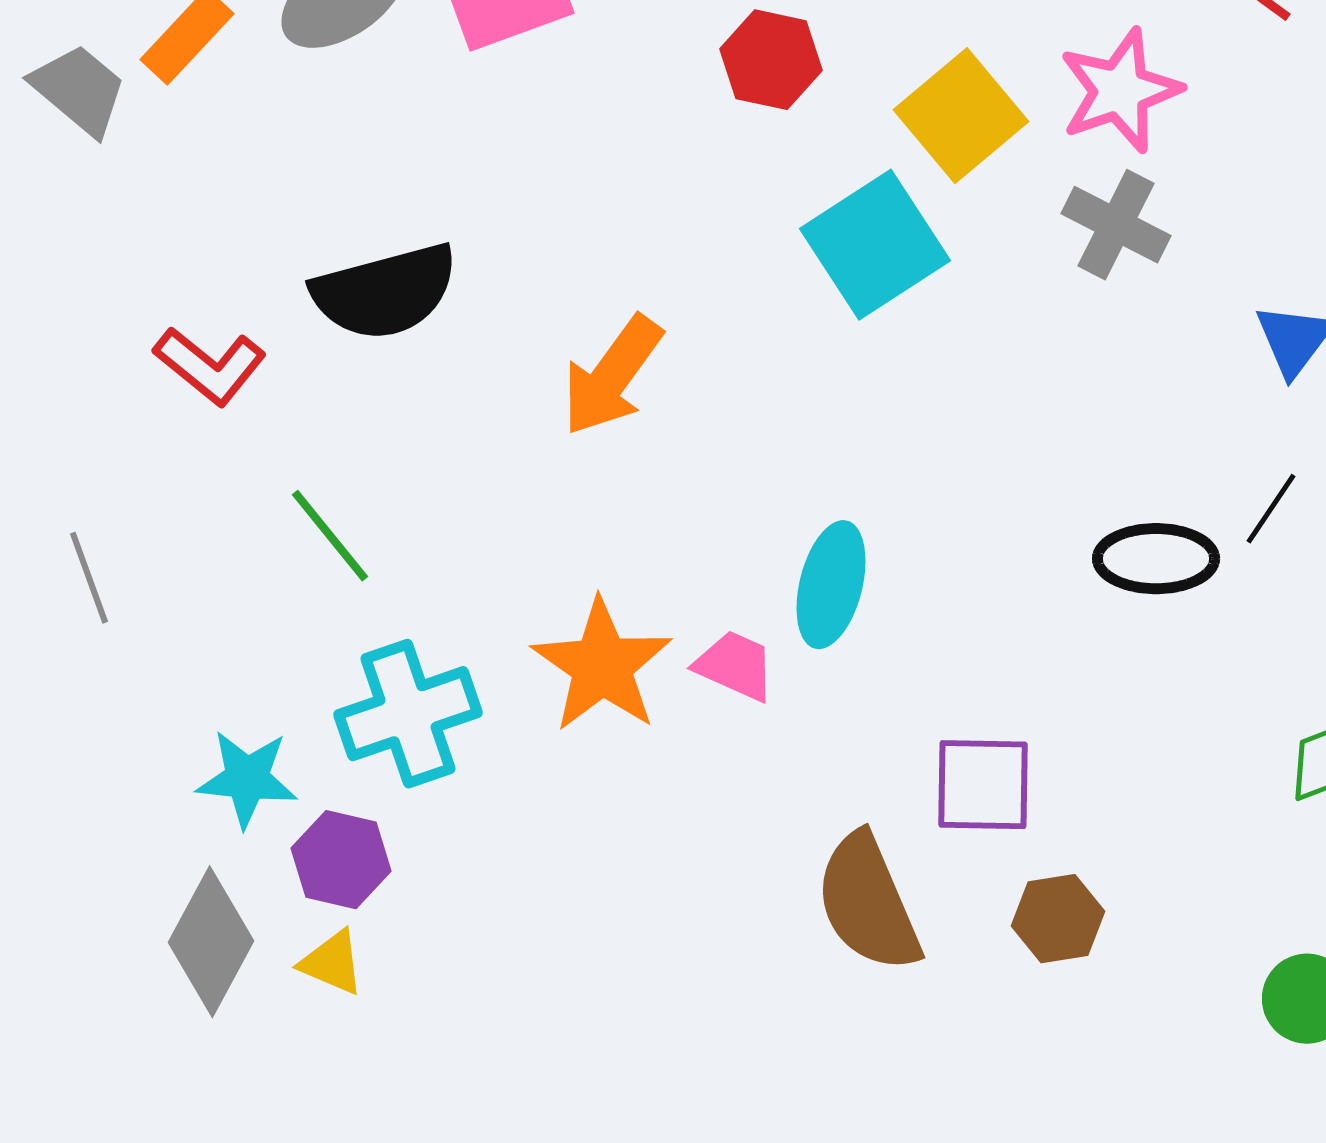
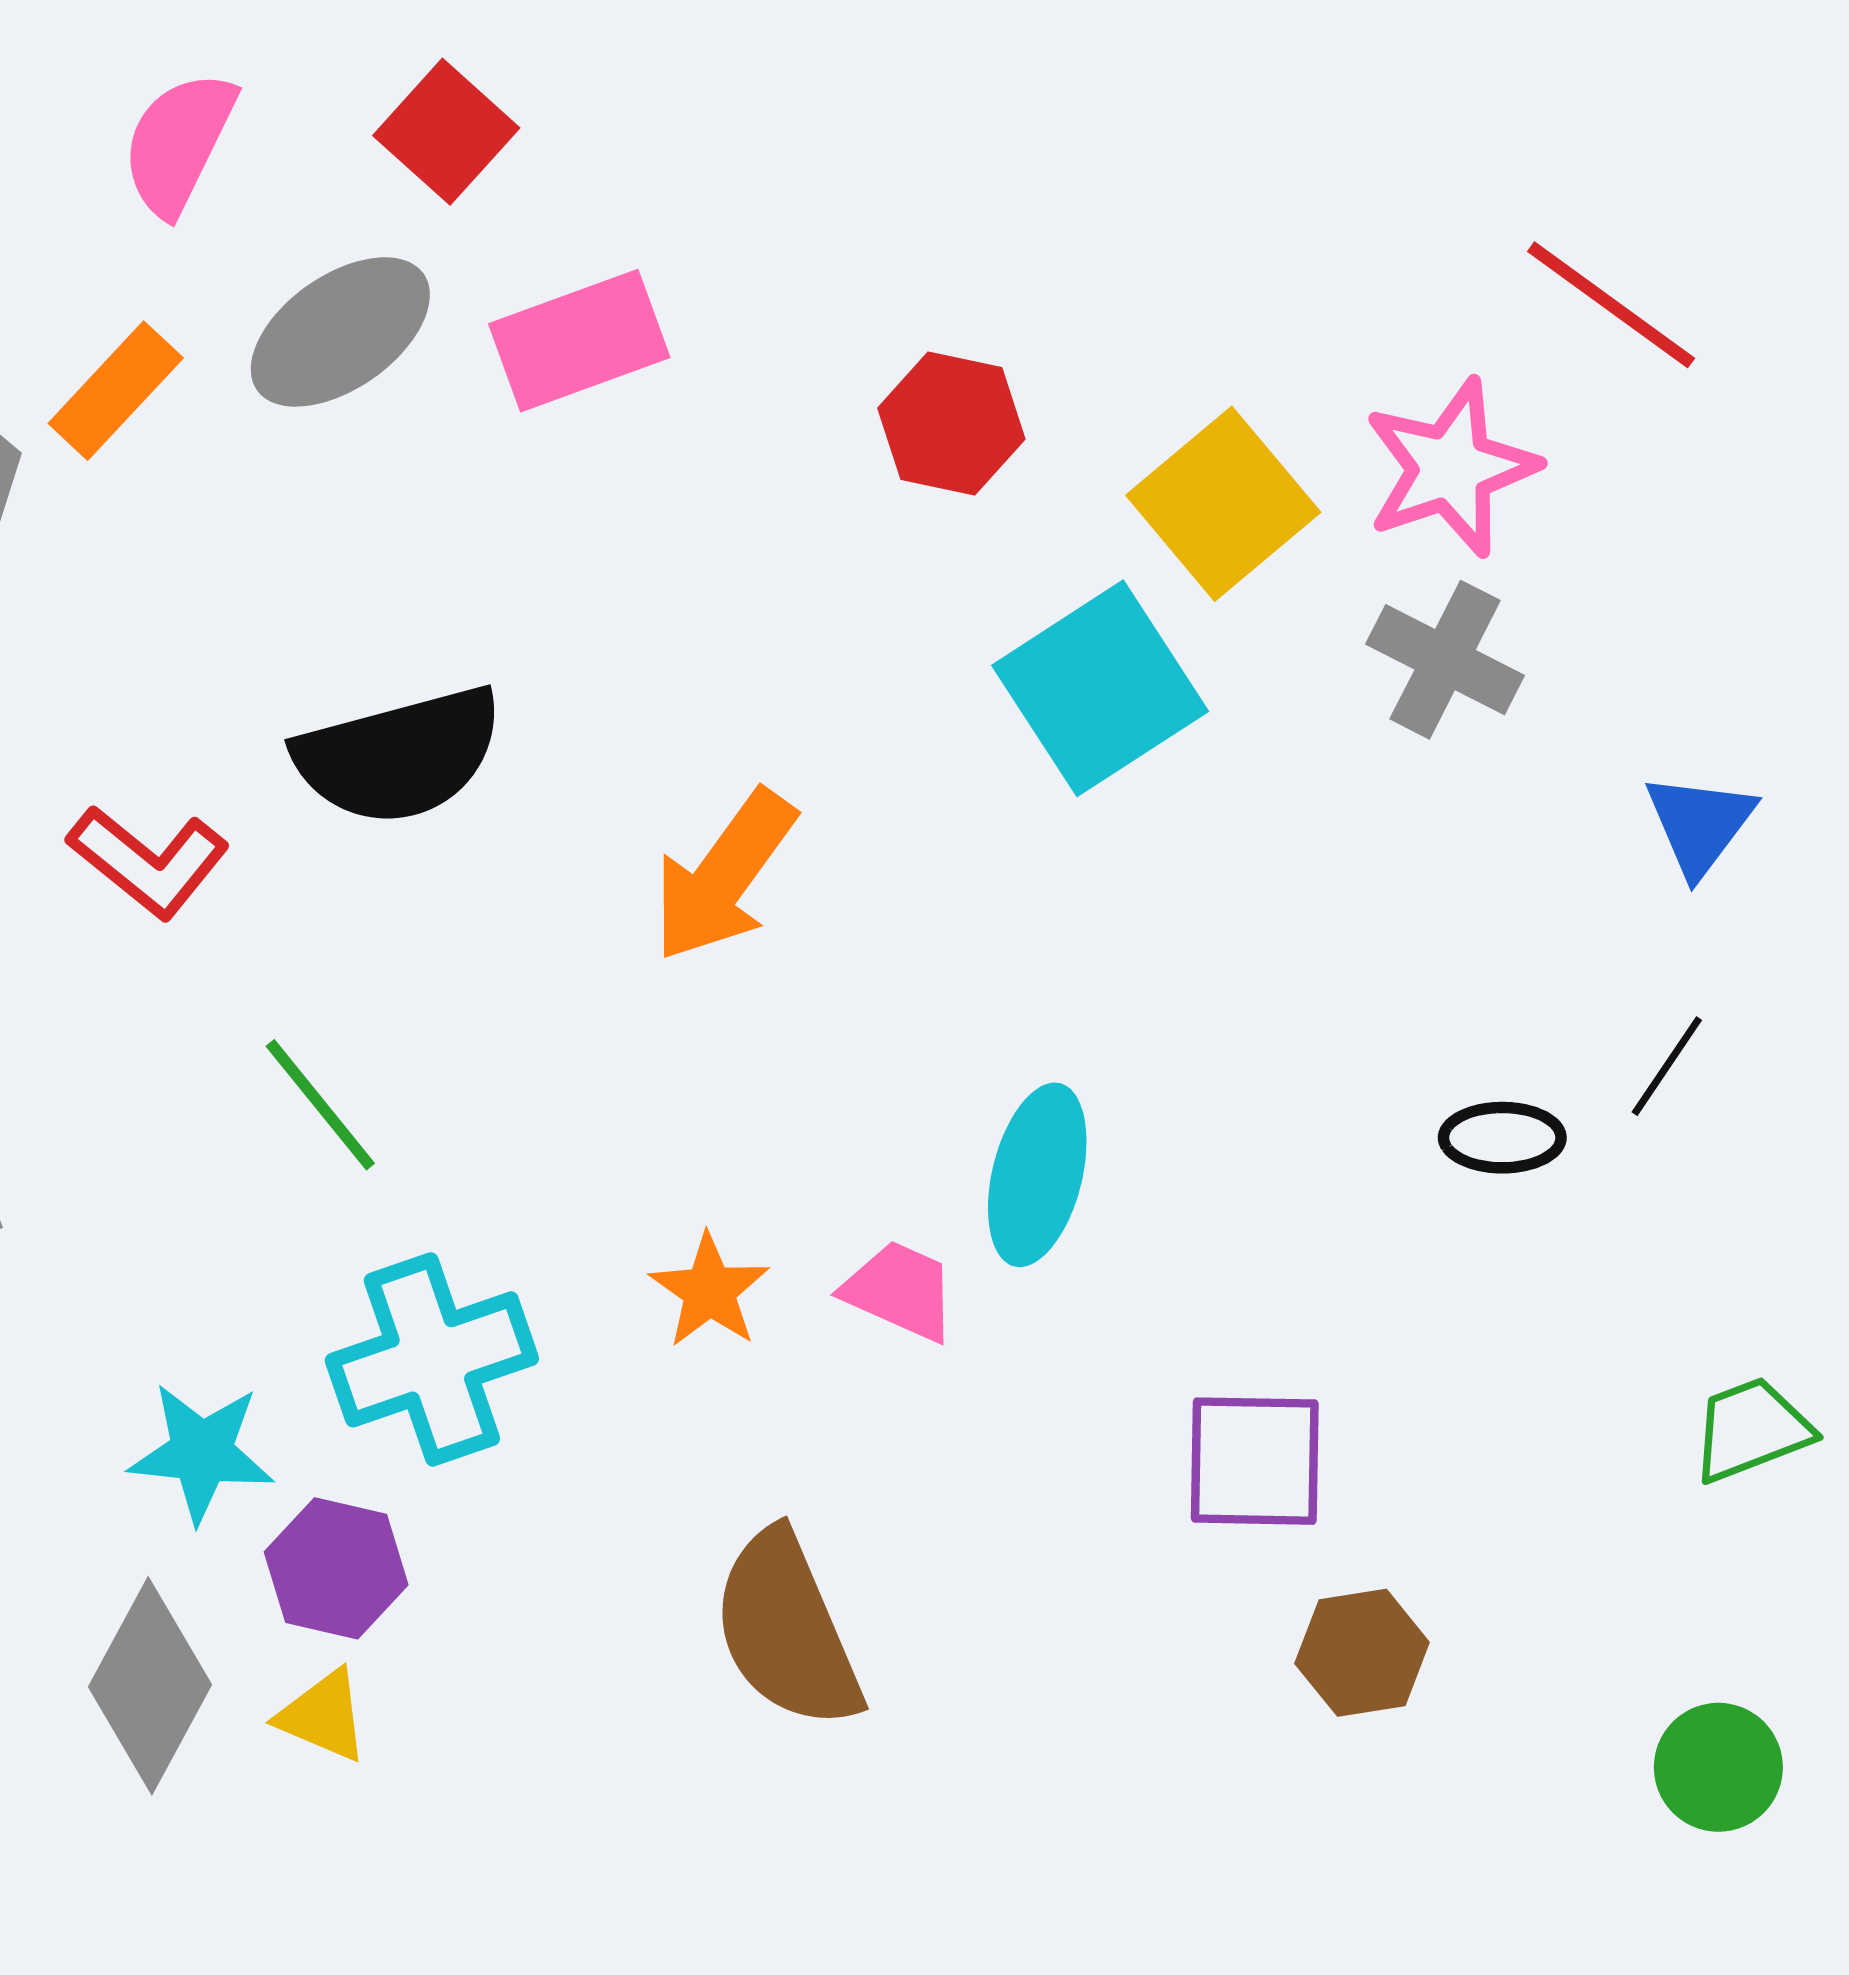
black ellipse: (1156, 559) -> (1502, 1138), size x0.7
orange star: (602, 666) -> (710, 1291), size x0.6
brown semicircle: (868, 903) -> (787, 1630), moved

